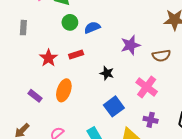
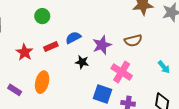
blue semicircle: (92, 27) -> (73, 38), moved
purple star: (130, 45) -> (102, 45), moved
blue square: (114, 106) -> (103, 94), moved, turned -30

